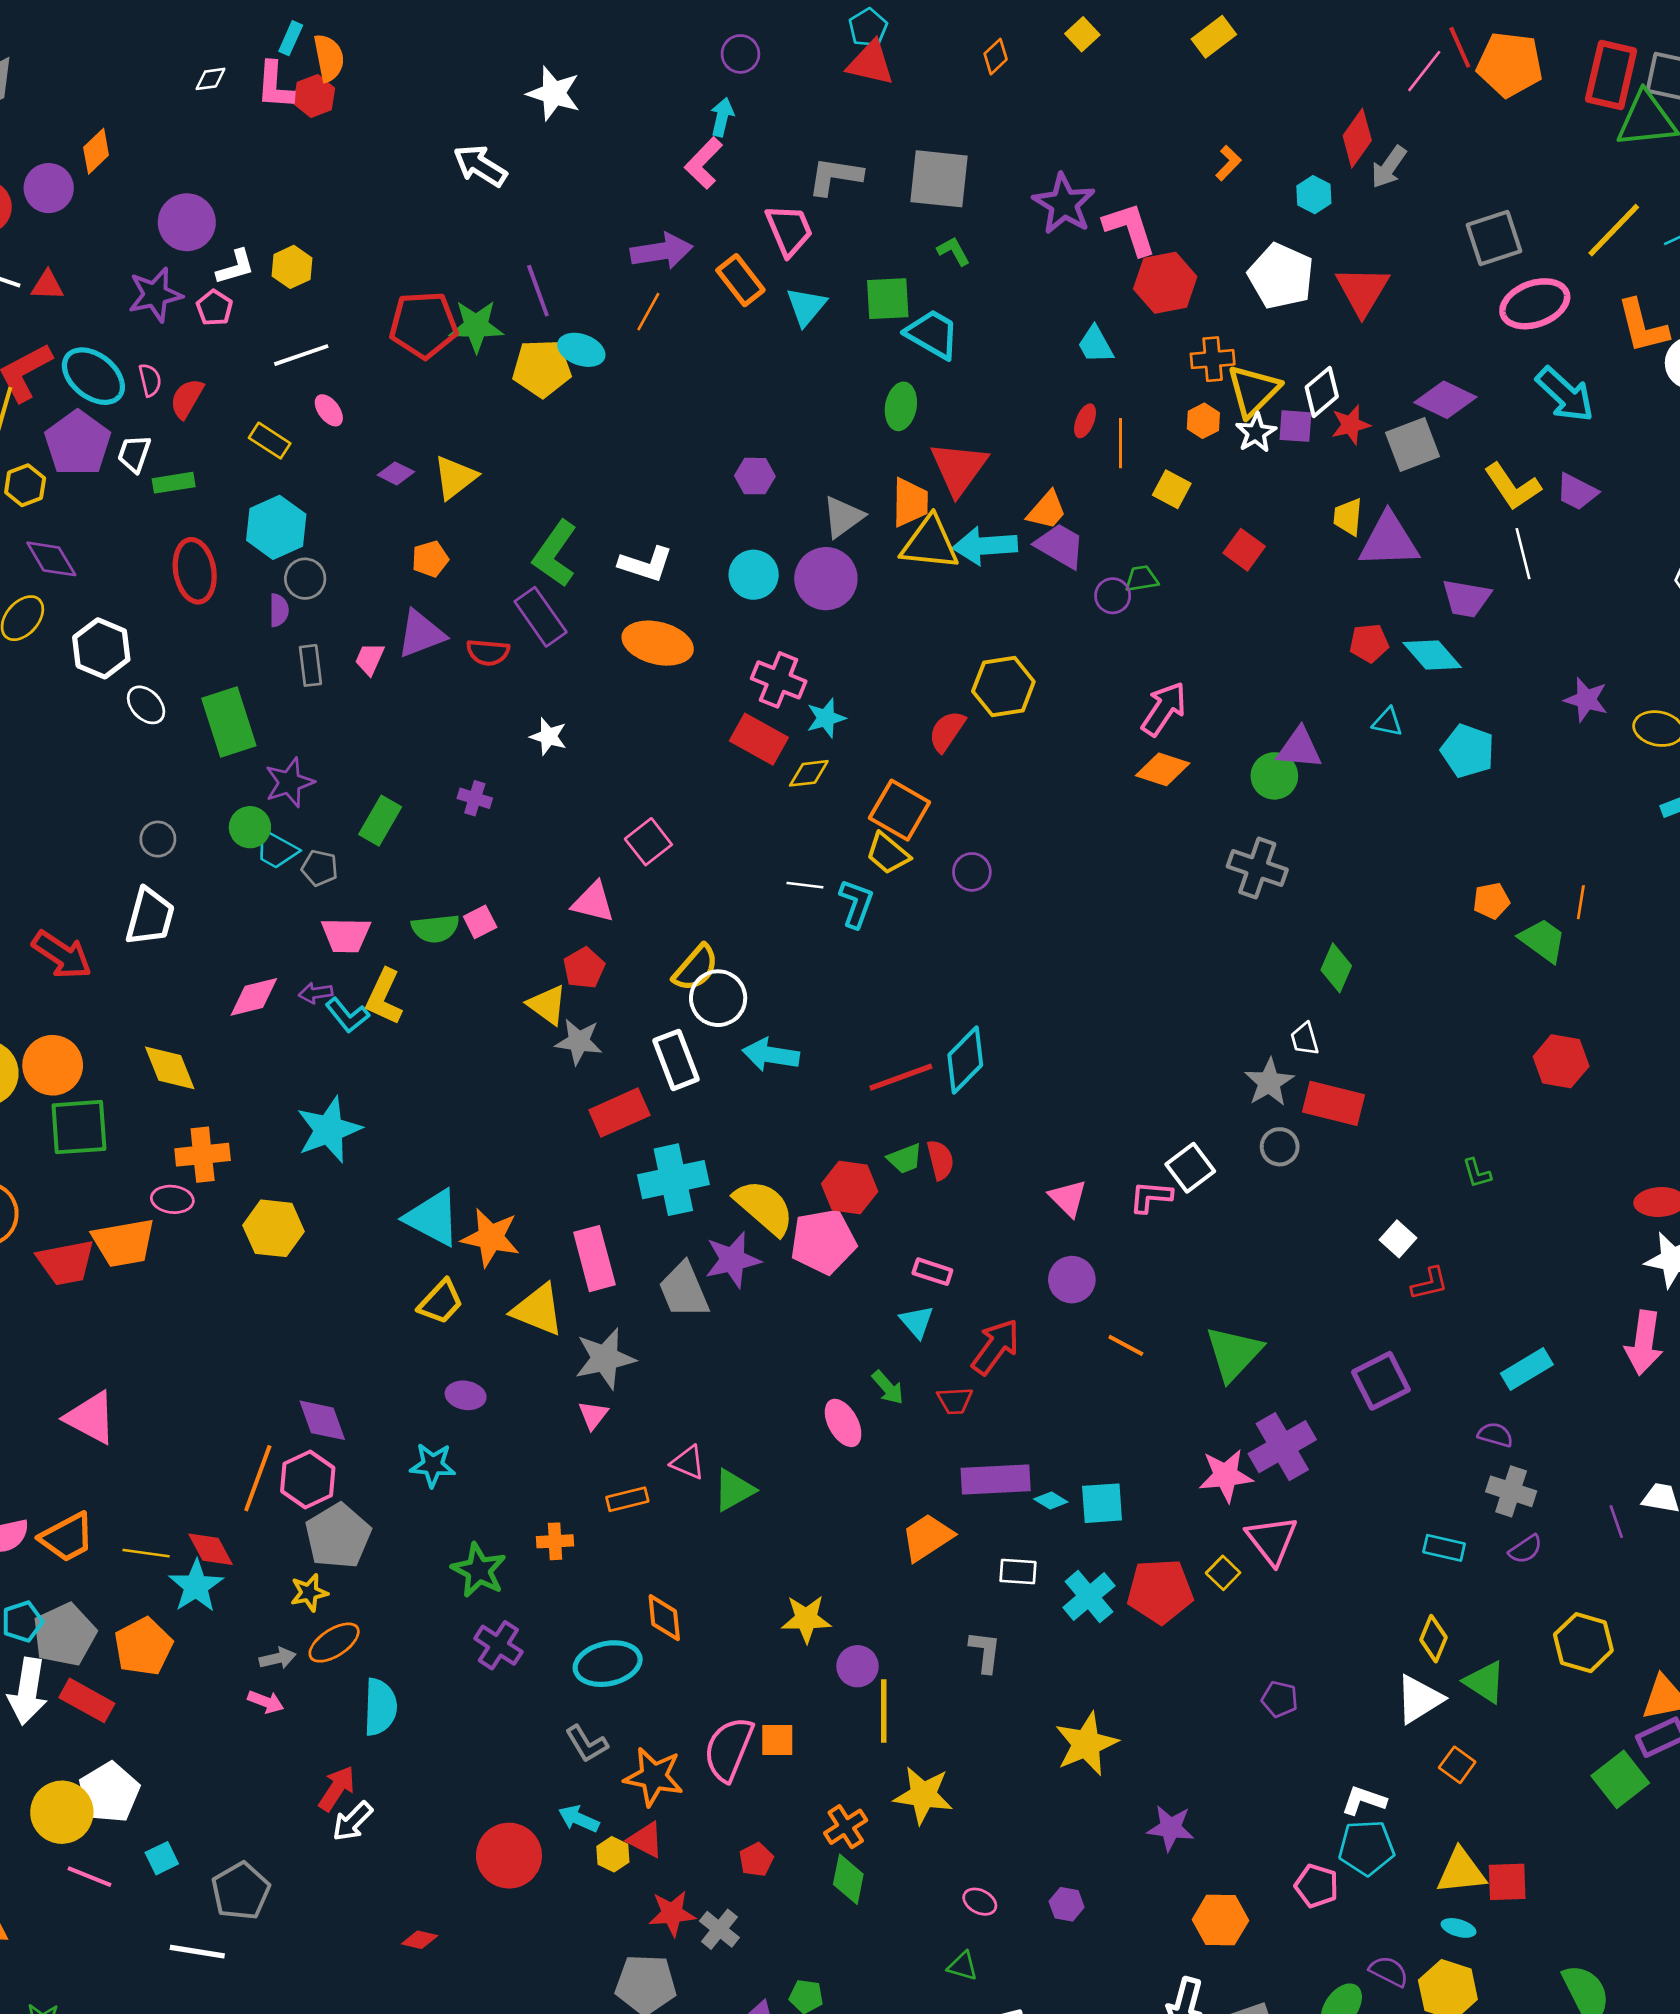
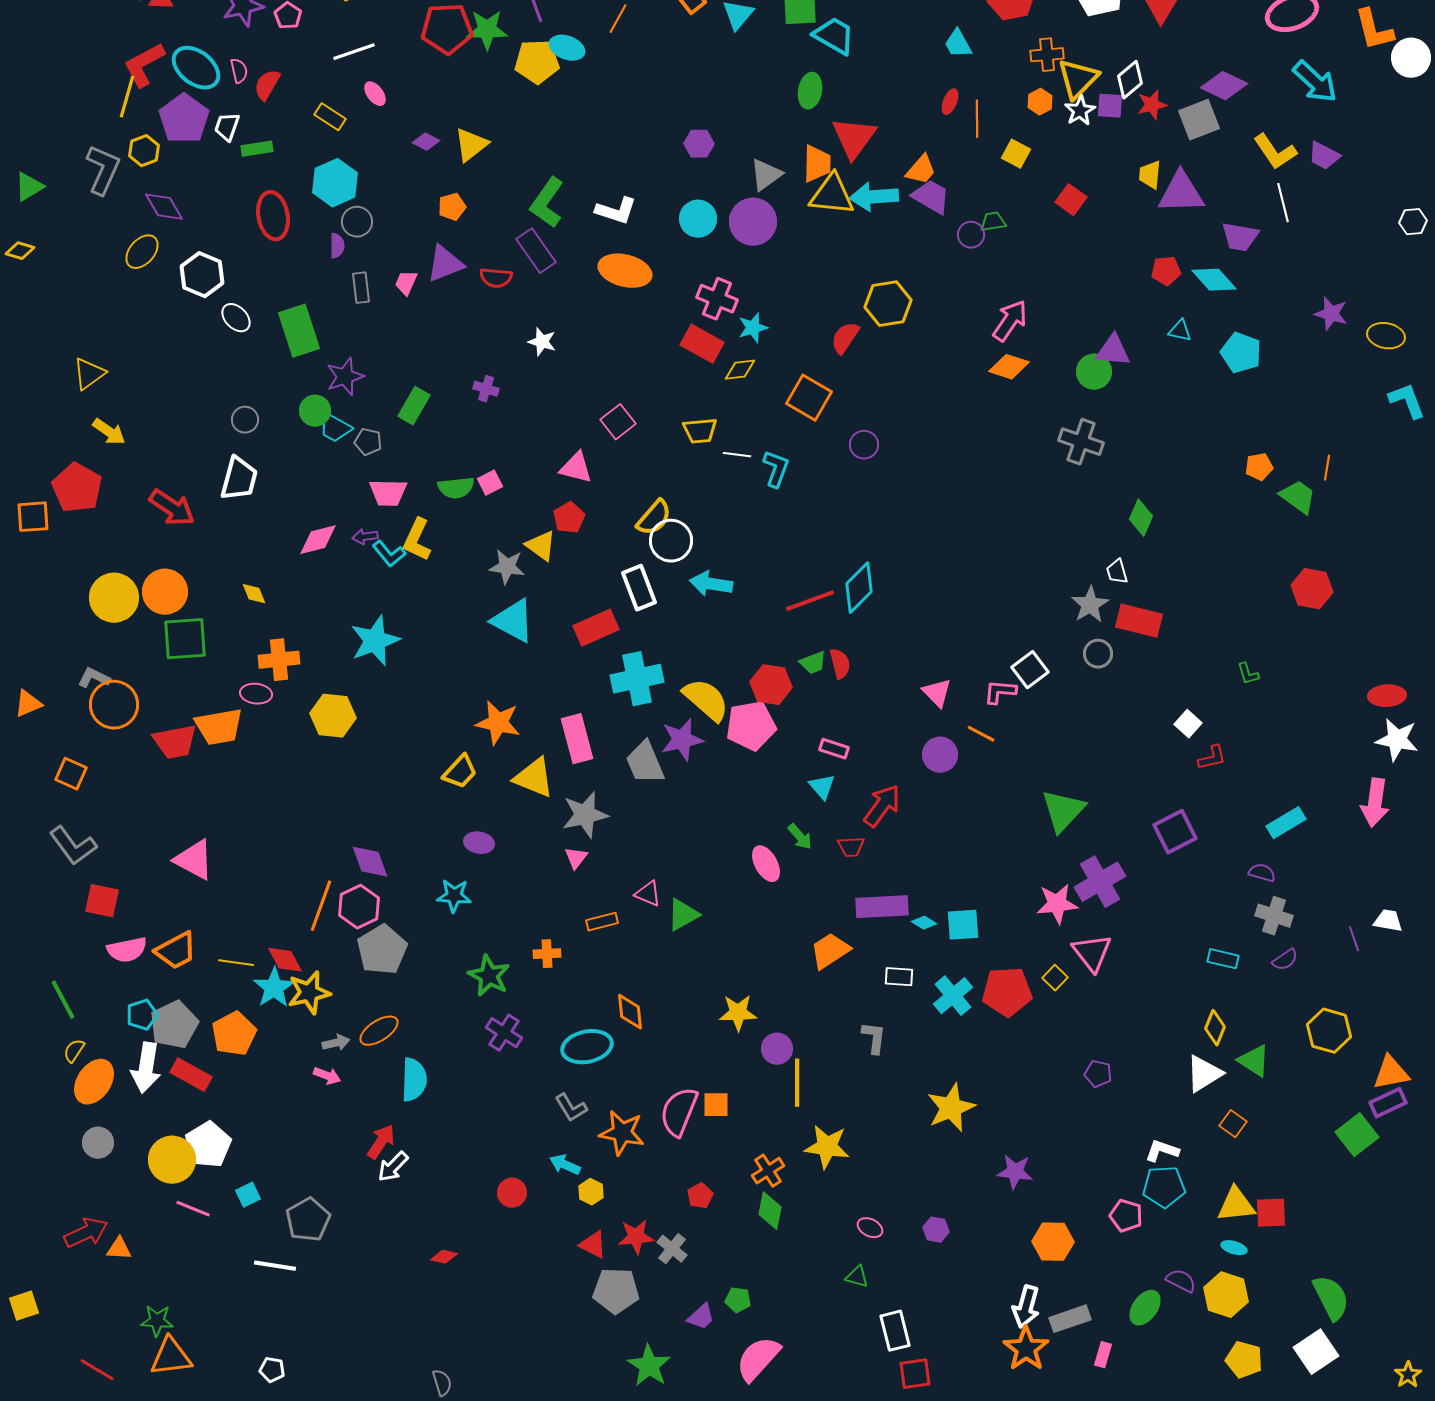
yellow trapezoid: (888, 854) -> (700, 431), moved, turned -45
gray star: (579, 1042) -> (507, 567), moved
yellow diamond: (170, 1068) -> (254, 594), size x0.6
cyan triangle: (433, 1218) -> (513, 621), moved
orange line: (1126, 1345) -> (981, 734), moved
yellow star: (309, 1593) -> (309, 993), moved, size x1.5
red triangle: (646, 1840) -> (593, 1245), moved
red circle: (509, 1856) -> (512, 1193), size x0.6

